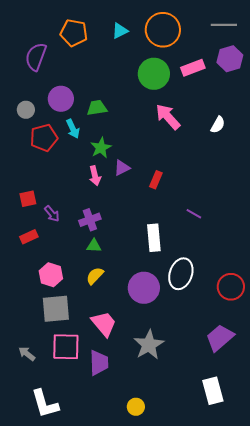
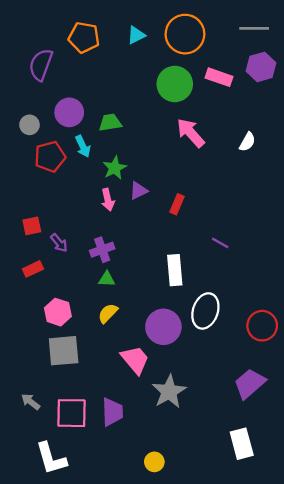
pink rectangle: (193, 68) -> (219, 77), turned 40
pink trapezoid: (104, 324) -> (135, 360), moved
pink square: (66, 347) -> (71, 413), moved

